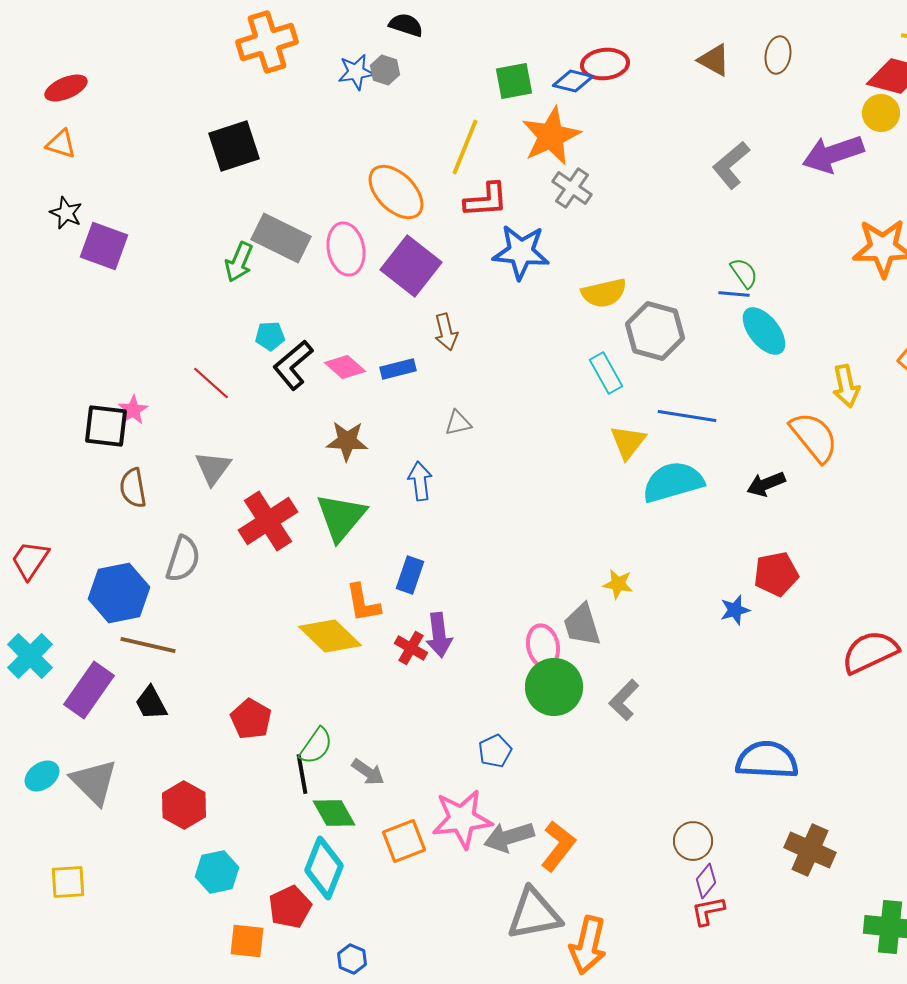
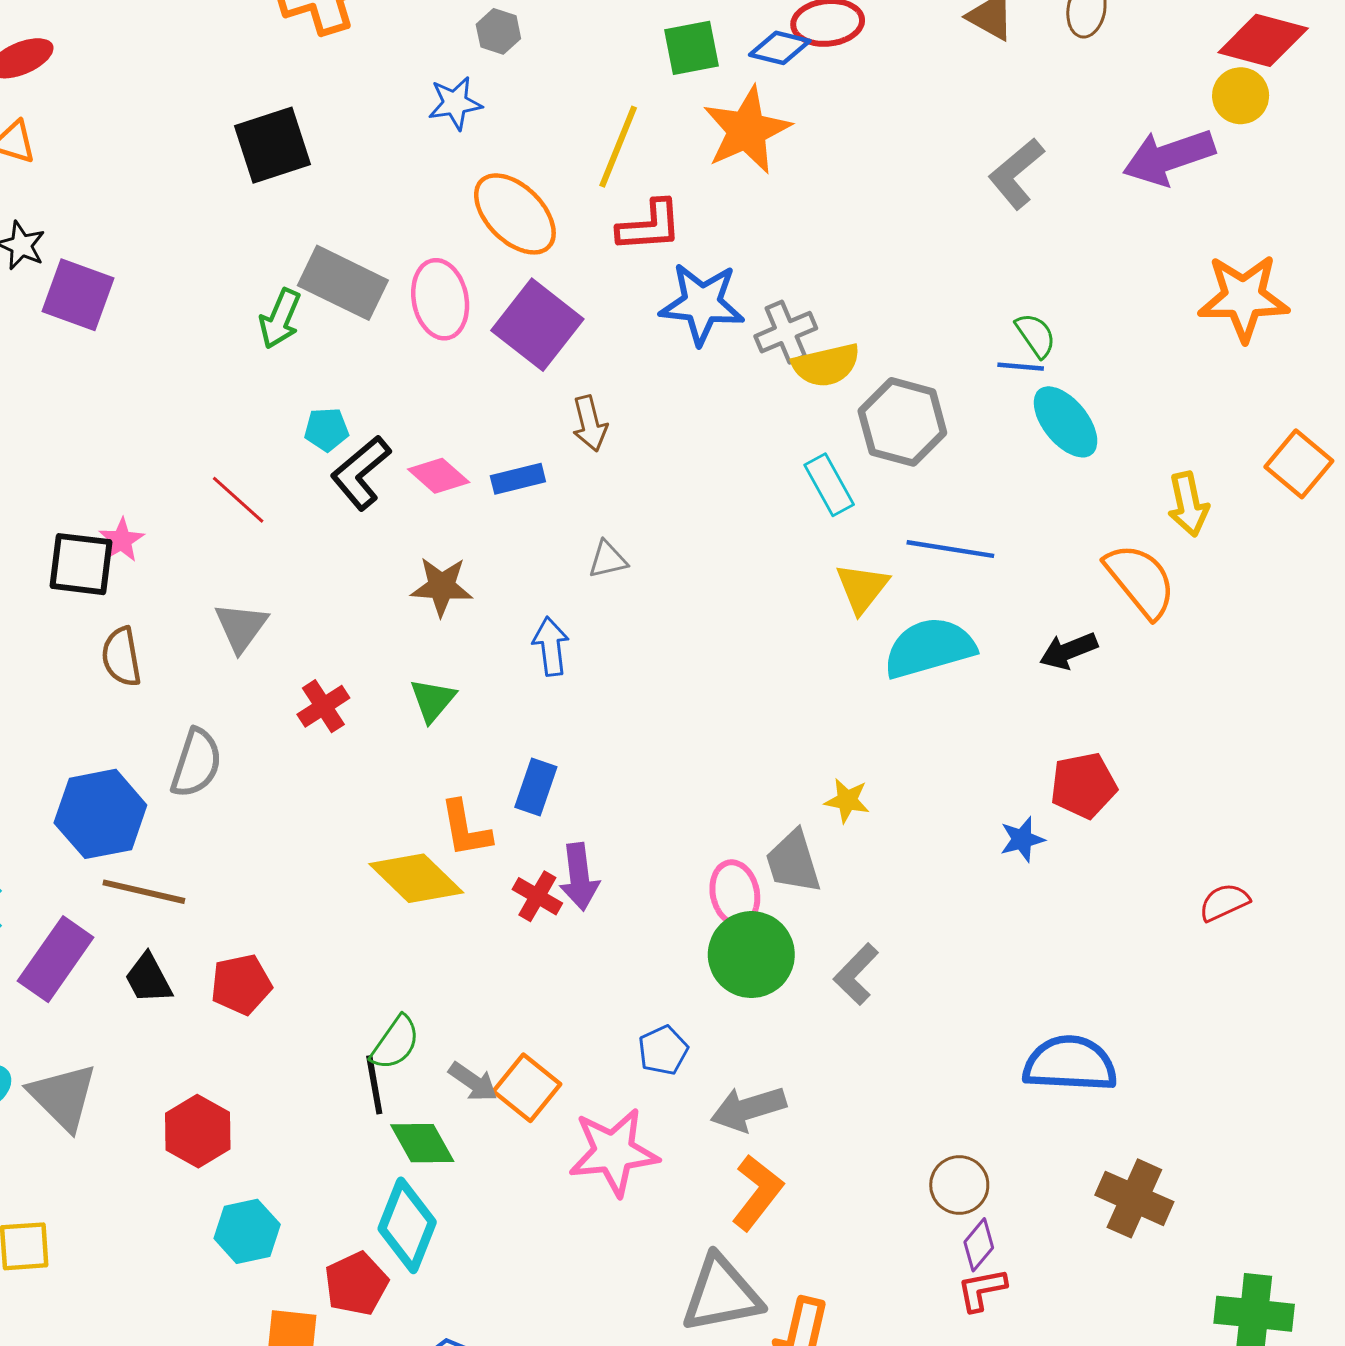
blue star: (356, 72) -> (455, 103), moved
gray cross: (572, 188) -> (786, 332), moved, turned 33
green triangle: (341, 517) -> (433, 700), size x0.6
red cross: (268, 521) -> (323, 706), size x0.6
red semicircle: (870, 652) -> (1224, 902), size x0.6
red pentagon: (251, 719) -> (241, 984), moved, turned 30
gray arrow: (509, 837) -> (748, 1109), moved
orange square: (404, 841) -> (527, 1088), moved, turned -30

